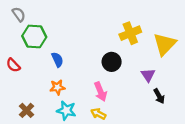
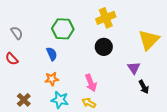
gray semicircle: (19, 14) -> (17, 33), moved
yellow cross: (130, 33) -> (106, 18), moved
green hexagon: (34, 36) -> (63, 29), moved
black circle: (112, 62) -> (104, 47), moved

